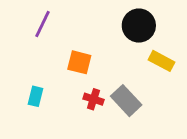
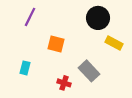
red cross: (94, 99) -> (64, 83), moved

